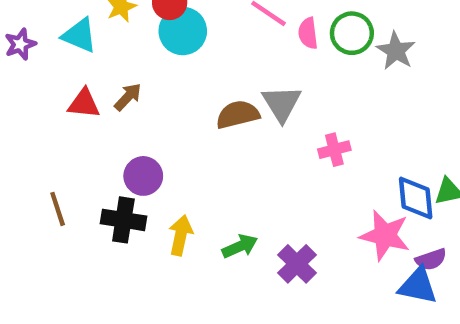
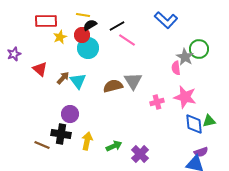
pink semicircle: (308, 33) -> (176, 68), moved
green circle: (352, 33) -> (199, 49), moved
cyan triangle: (80, 35) -> (78, 81), moved, turned 30
red triangle: (84, 104) -> (40, 69), moved, turned 35
brown line: (58, 209) -> (42, 145), moved, turned -49
pink star: (385, 235) -> (185, 97), moved

